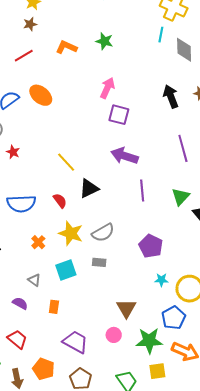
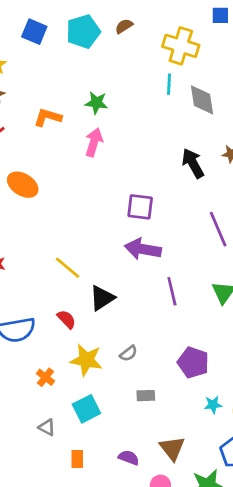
pink arrow: (107, 88) -> (94, 142), moved
purple square: (119, 115) -> (140, 207), moved
gray semicircle: (103, 233) -> (129, 353), size x0.6
gray rectangle: (99, 262) -> (146, 396), moved
purple semicircle: (20, 303) -> (129, 458), moved

